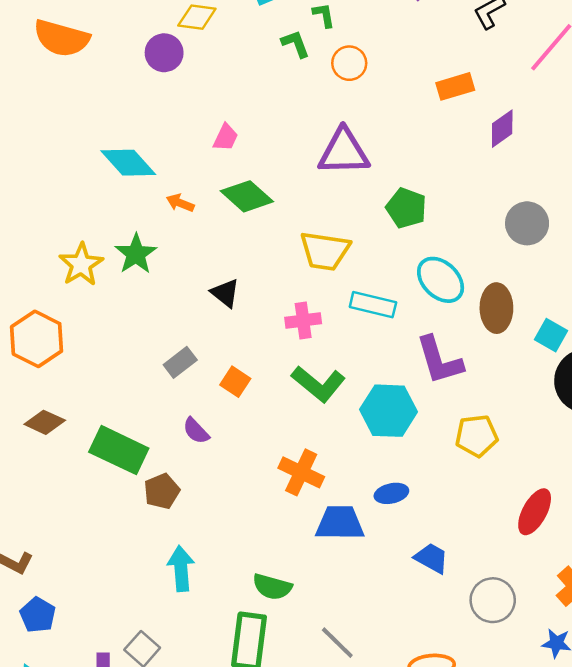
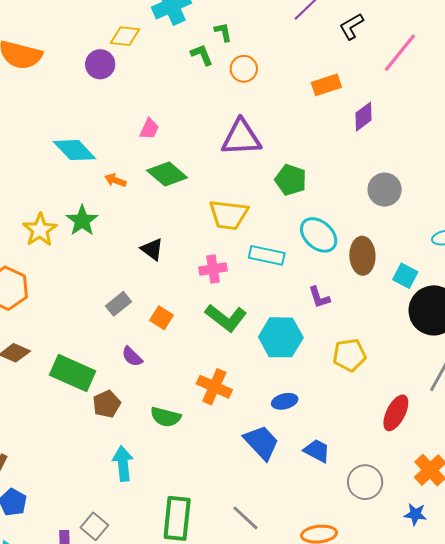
purple L-shape: (439, 360) -> (319, 297), size x0.6
blue trapezoid: (340, 523) -> (261, 442), moved, turned 48
green semicircle: (272, 587) -> (166, 417), moved

